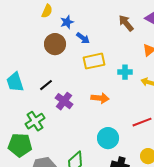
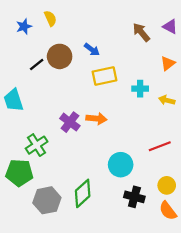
yellow semicircle: (47, 11) -> (50, 18), turned -48
blue star: (67, 22) -> (24, 26), moved
black line: (46, 85) -> (37, 64), moved
orange arrow: (100, 98) -> (96, 119), moved

